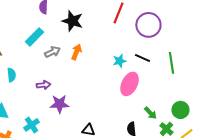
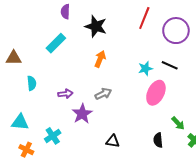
gray arrow: (52, 52) -> (103, 94), moved
purple star: (59, 104) -> (82, 114), turned -30

